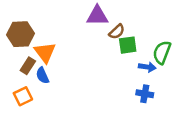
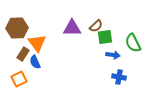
purple triangle: (97, 16) -> (72, 28), moved
green semicircle: (162, 52) -> (133, 43), turned -48
blue arrow: (147, 67) -> (113, 55), moved

